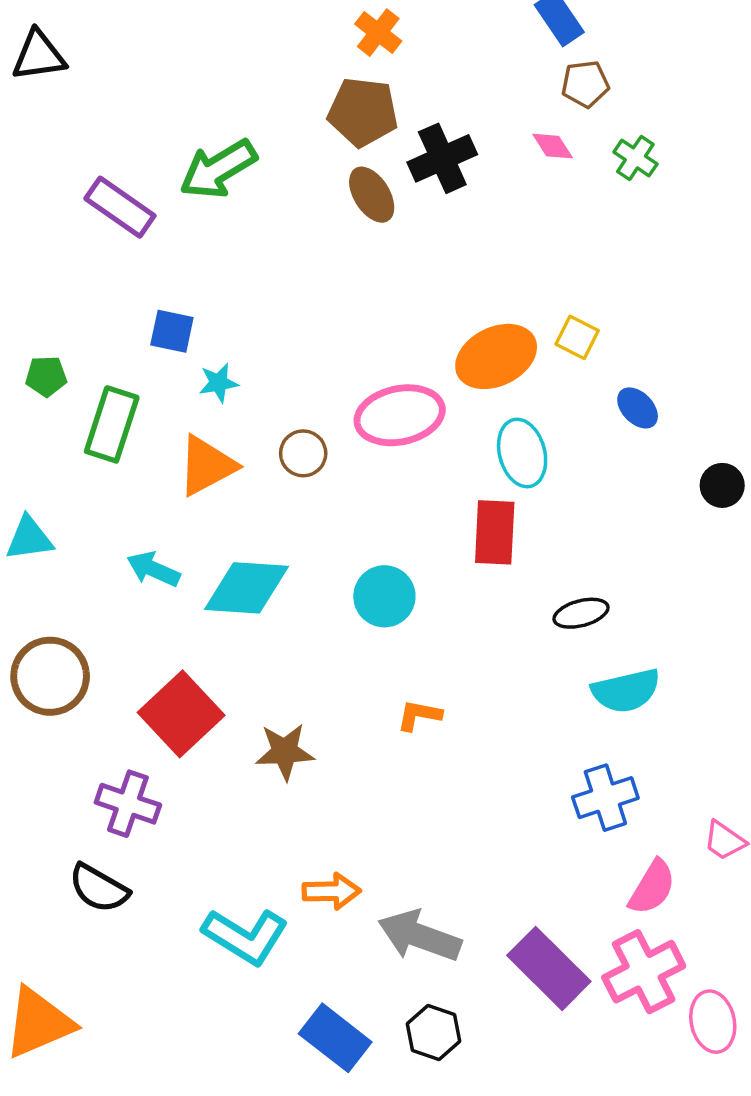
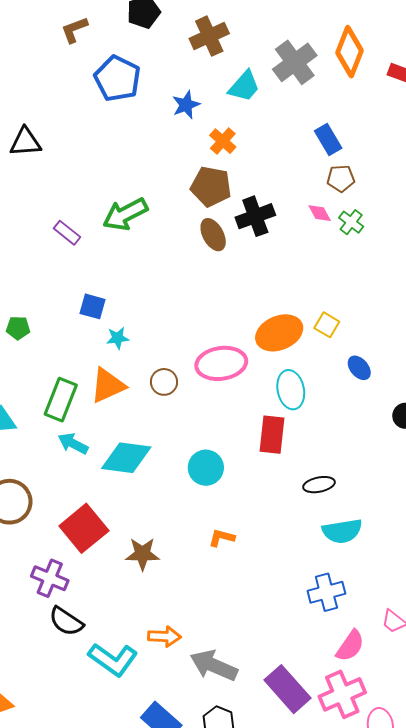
green cross: (635, 158) -> (351, 222), moved
purple rectangle: (120, 207) -> (67, 233), size x0.7
green rectangle: (112, 424) -> (61, 400), moved
black semicircle: (99, 888) -> (66, 621), moved

